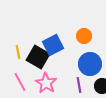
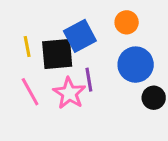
black square: (38, 57) -> (57, 54), turned -35
purple line: (79, 85) -> (89, 80), moved

